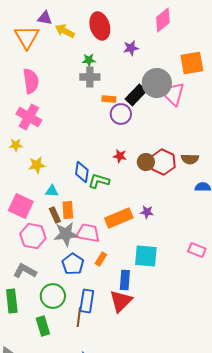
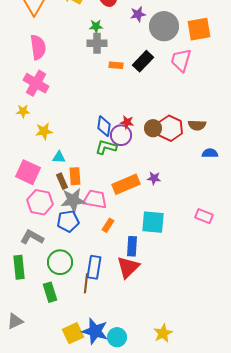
gray circle: (157, 83) -> (164, 26), moved
purple circle: (121, 114) -> (121, 135), moved
blue diamond: (82, 172) -> (104, 126), moved
blue pentagon: (73, 264) -> (68, 221), moved, turned 30

